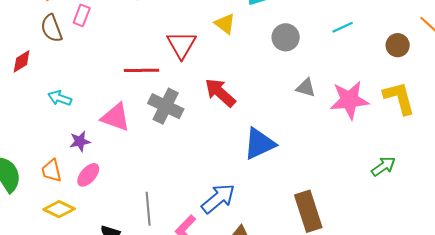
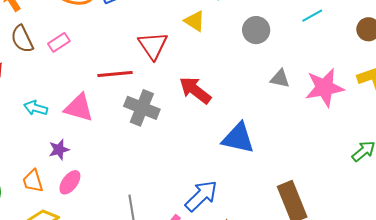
pink rectangle: (82, 15) -> (59, 42), moved, turned 40
pink triangle: (116, 117) -> (79, 108), moved
blue triangle: (259, 144) -> (238, 138), turned 42

